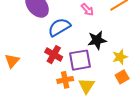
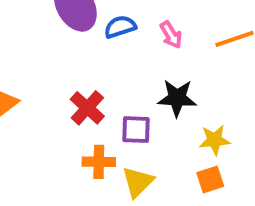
blue semicircle: (59, 27) -> (120, 27), moved, size x0.7
purple square: (80, 60) -> (136, 130), size x0.7

